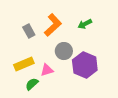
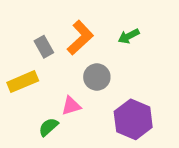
yellow rectangle: (24, 64) -> (23, 82), moved
purple hexagon: (85, 65) -> (133, 119), moved

